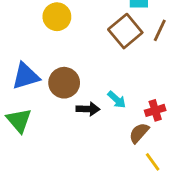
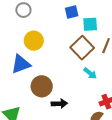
blue triangle: (26, 76) -> (21, 64), moved
cyan arrow: (117, 100) -> (90, 73), moved

